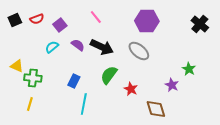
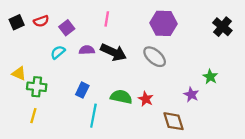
pink line: (96, 17) -> (107, 19), turned 48
purple semicircle: (78, 45) -> (87, 50), turned -40
green semicircle: (109, 75) -> (121, 97), moved, turned 66

